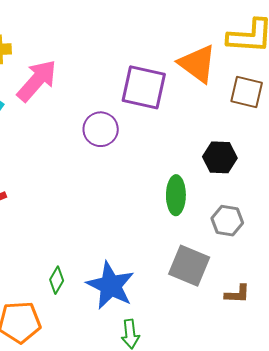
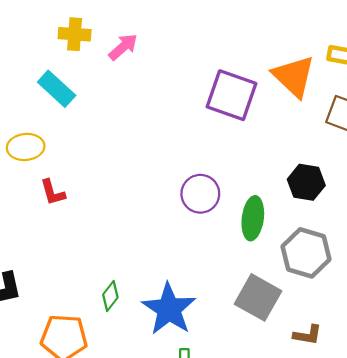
pink arrow: (37, 81) -> (123, 47), moved, size x0.6
purple circle: (101, 129) -> (200, 194), moved
gray hexagon: (227, 221) -> (306, 253), size x1.4

